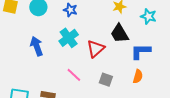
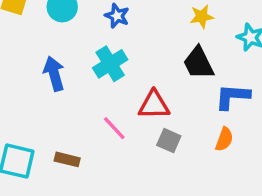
red triangle: (96, 49) -> (154, 105), moved, turned 36

